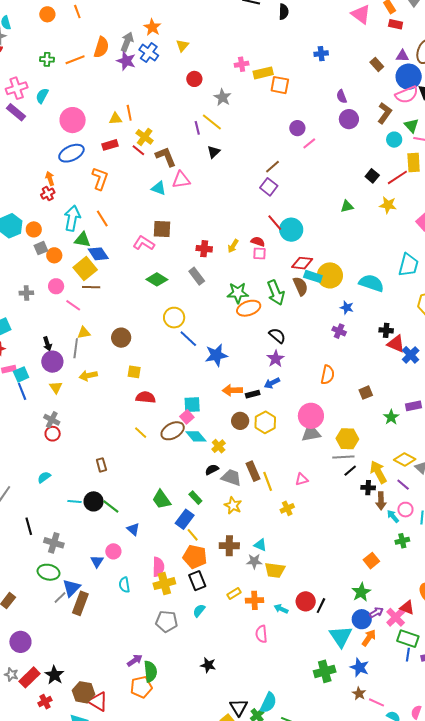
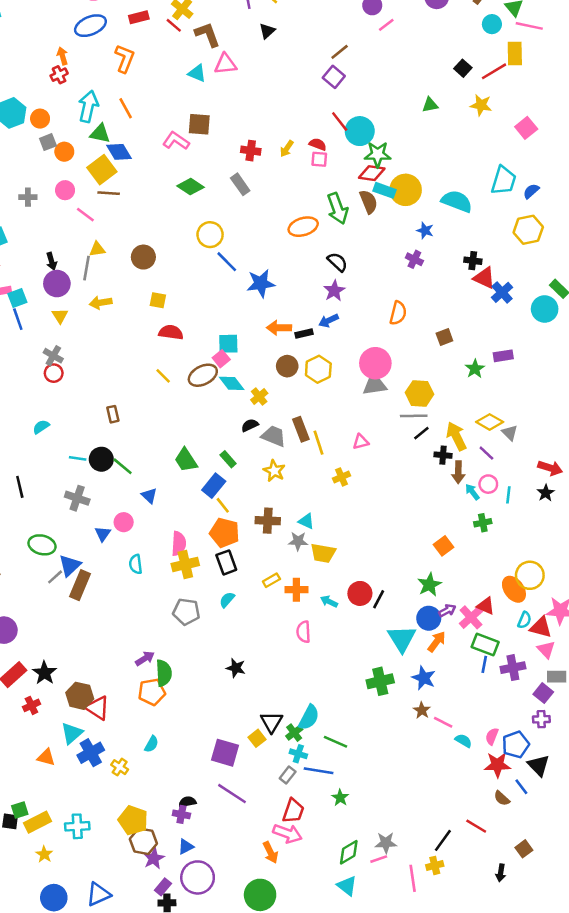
green star: (238, 293) -> (378, 154), moved
gray cross: (54, 543) -> (77, 498), moved

